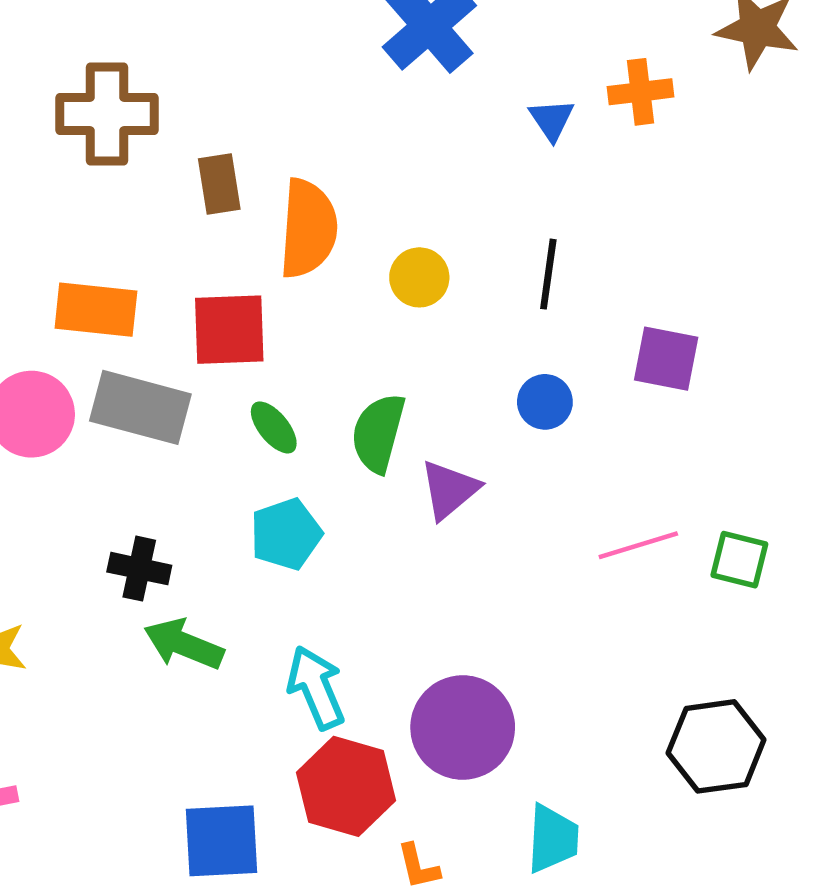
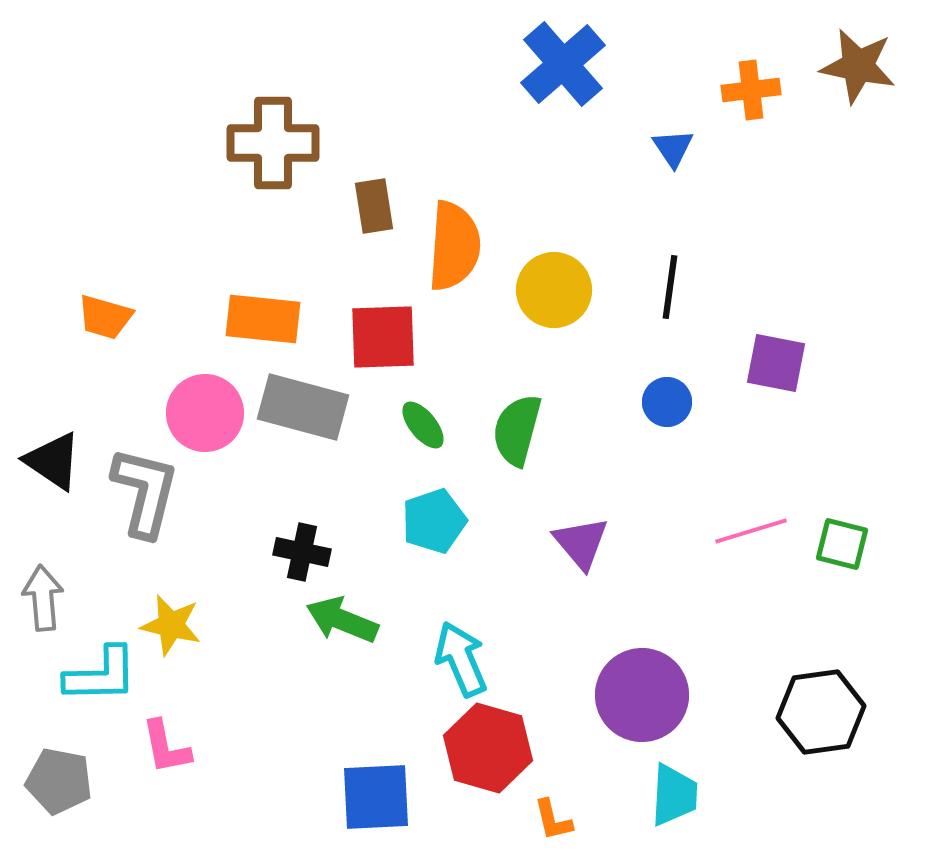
orange cross: (641, 92) -> (751, 90), moved
yellow circle: (419, 277) -> (554, 290), size x1.4
purple triangle: (449, 490) -> (581, 543), moved, turned -30
purple circle: (463, 728) -> (642, 695), moved

